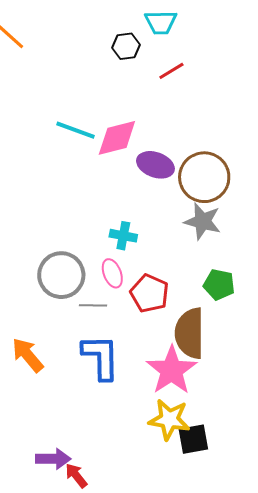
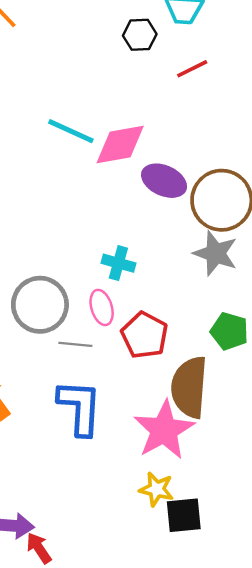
yellow star: (169, 419) -> (156, 489), size x0.7

